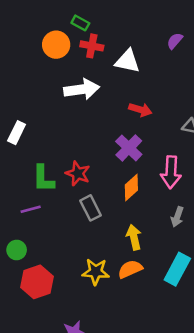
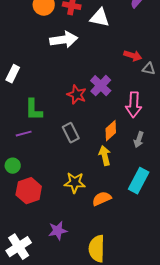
red arrow: (140, 110) -> (133, 56), moved
red star: (78, 173) -> (77, 95), moved
orange diamond: (131, 187) -> (111, 131), moved
orange semicircle: (130, 269) -> (102, 199), moved

